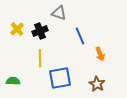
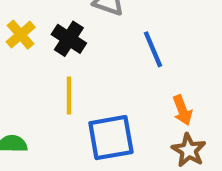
black cross: (40, 31) -> (69, 39), turned -35
orange arrow: (100, 54) -> (182, 110), moved

